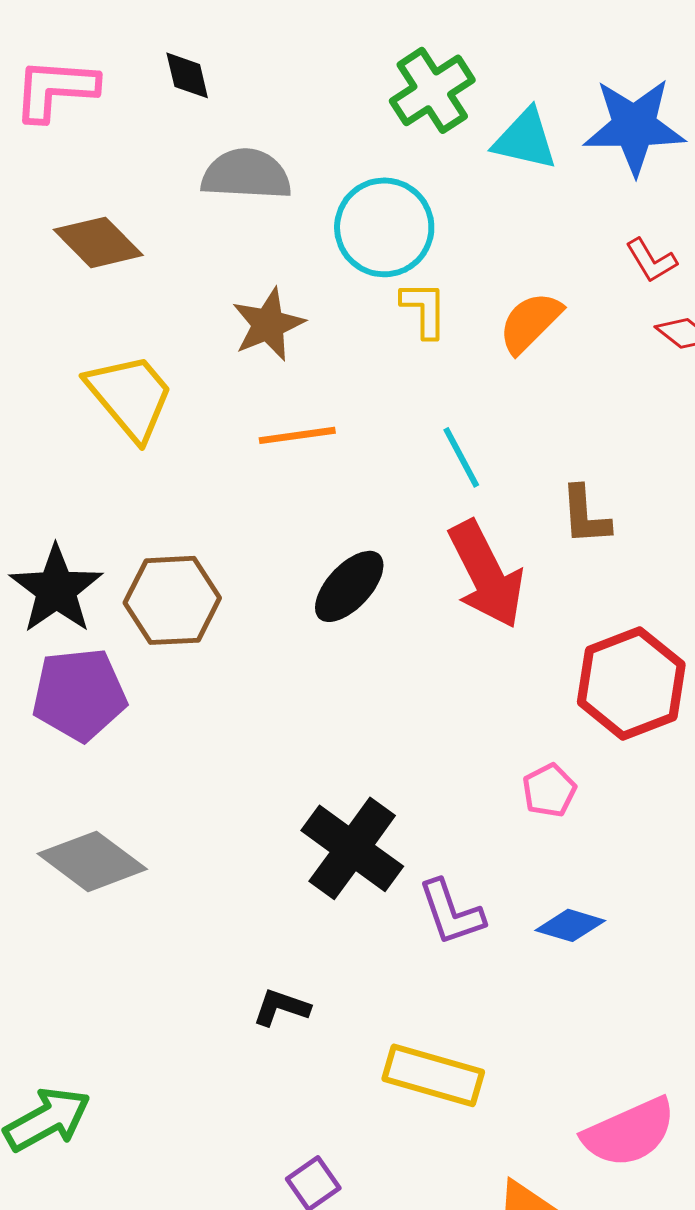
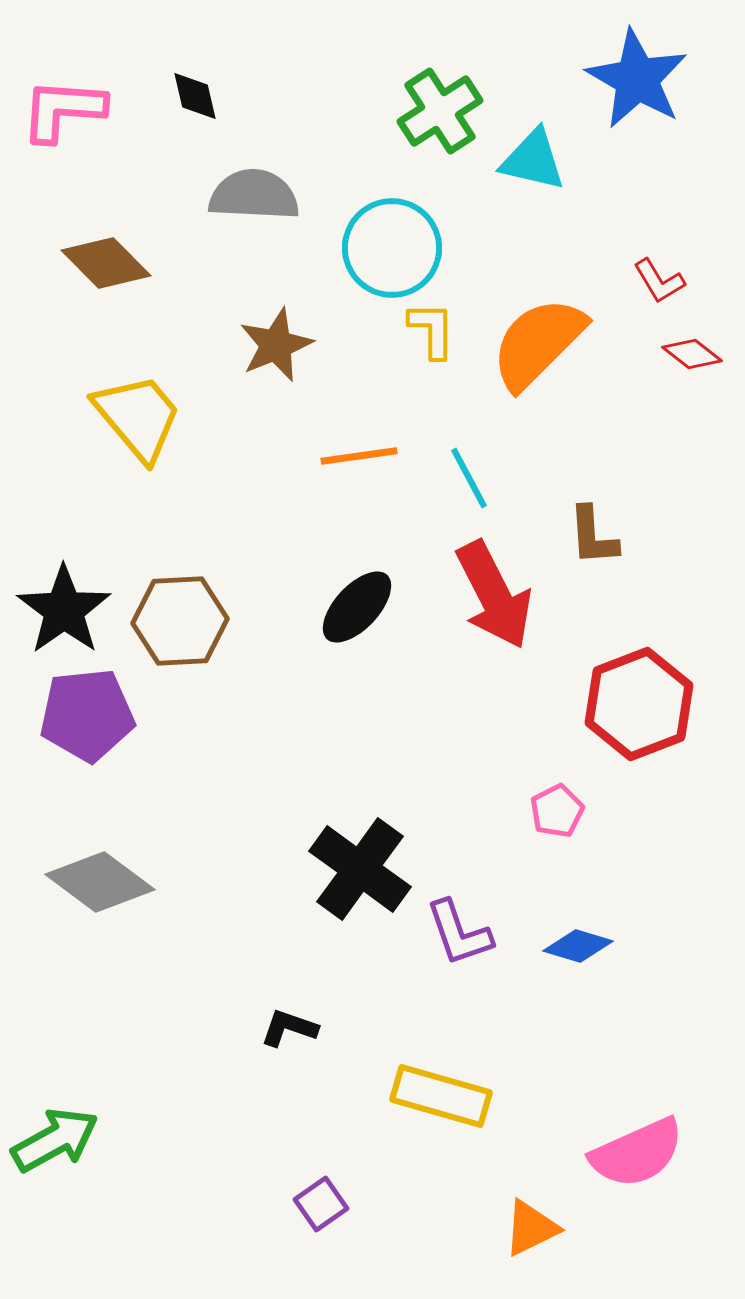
blue star: (634, 126) -> (637, 79), moved, turned 30
orange semicircle: (530, 322) -> (538, 343), size x1.5
orange line: (297, 435) -> (359, 456), moved

